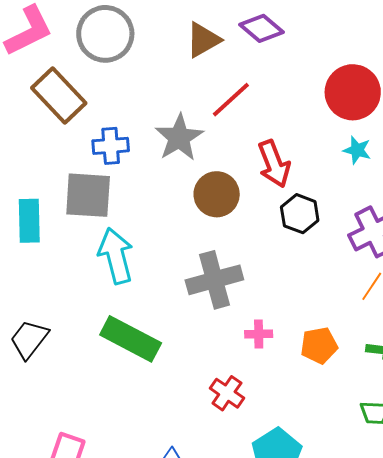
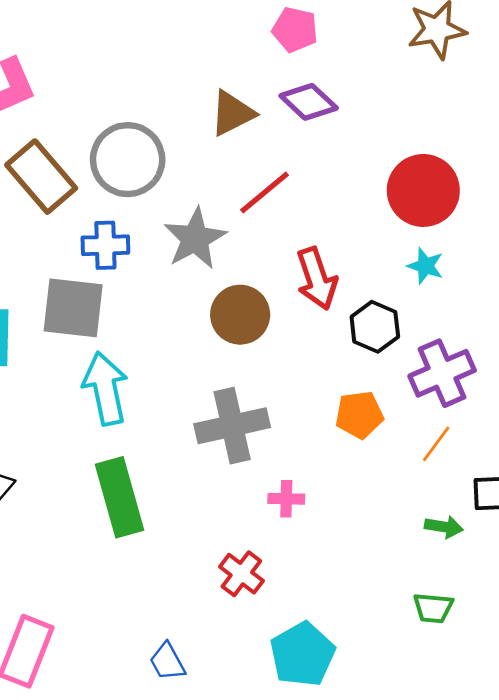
gray circle: (105, 34) -> (128, 160), moved
black hexagon: (300, 214) -> (375, 327), moved
green rectangle: (131, 339) -> (120, 497), turned 44
orange pentagon: (319, 345) -> (359, 415), moved

